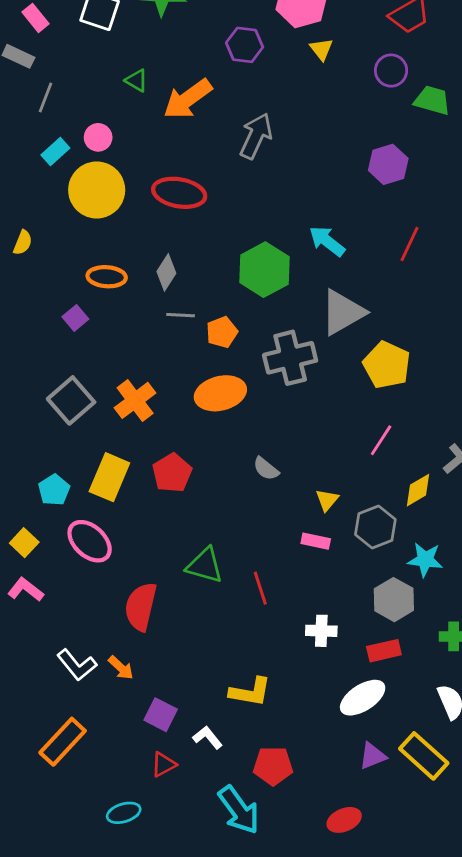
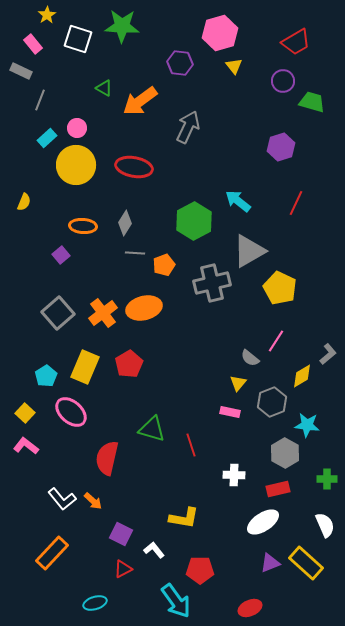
orange ellipse: (220, 393) -> (144, 308), moved
gray semicircle: (266, 469) -> (250, 358), moved

